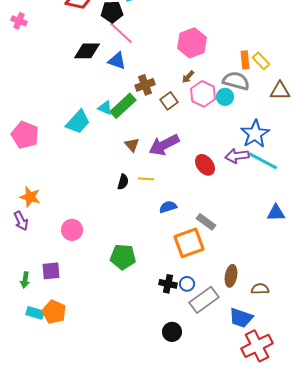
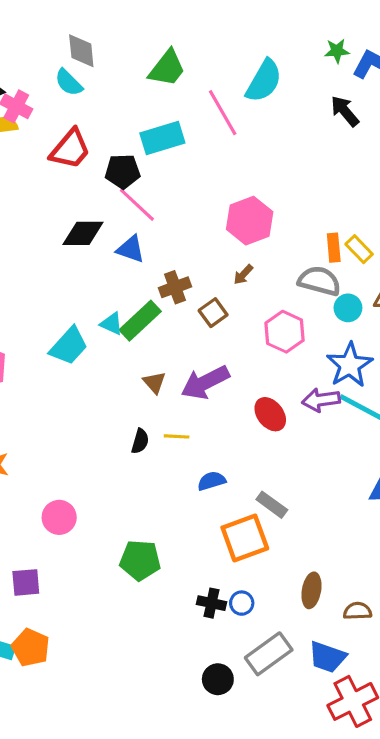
pink hexagon: (203, 94) -> (285, 332), moved
cyan circle: (225, 97) -> (348, 308), moved
gray rectangle: (204, 300) -> (269, 654), moved

